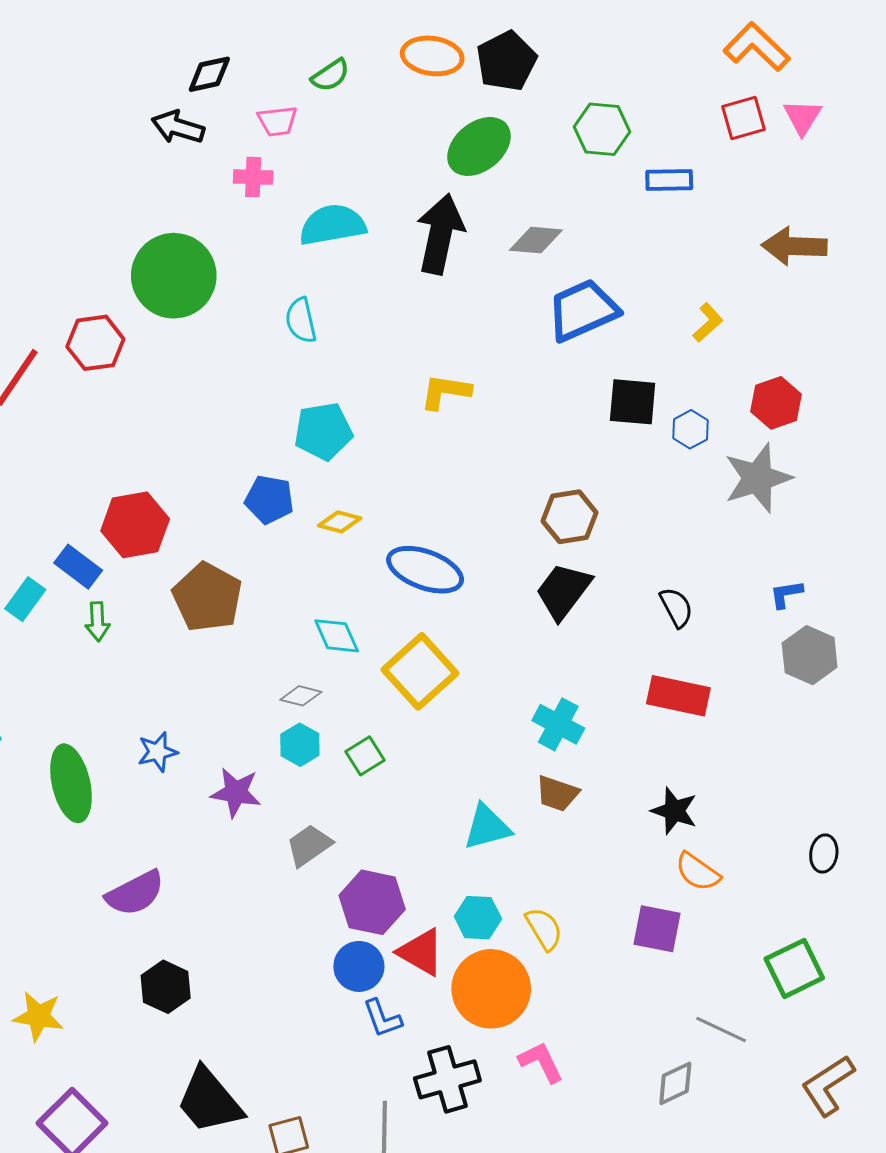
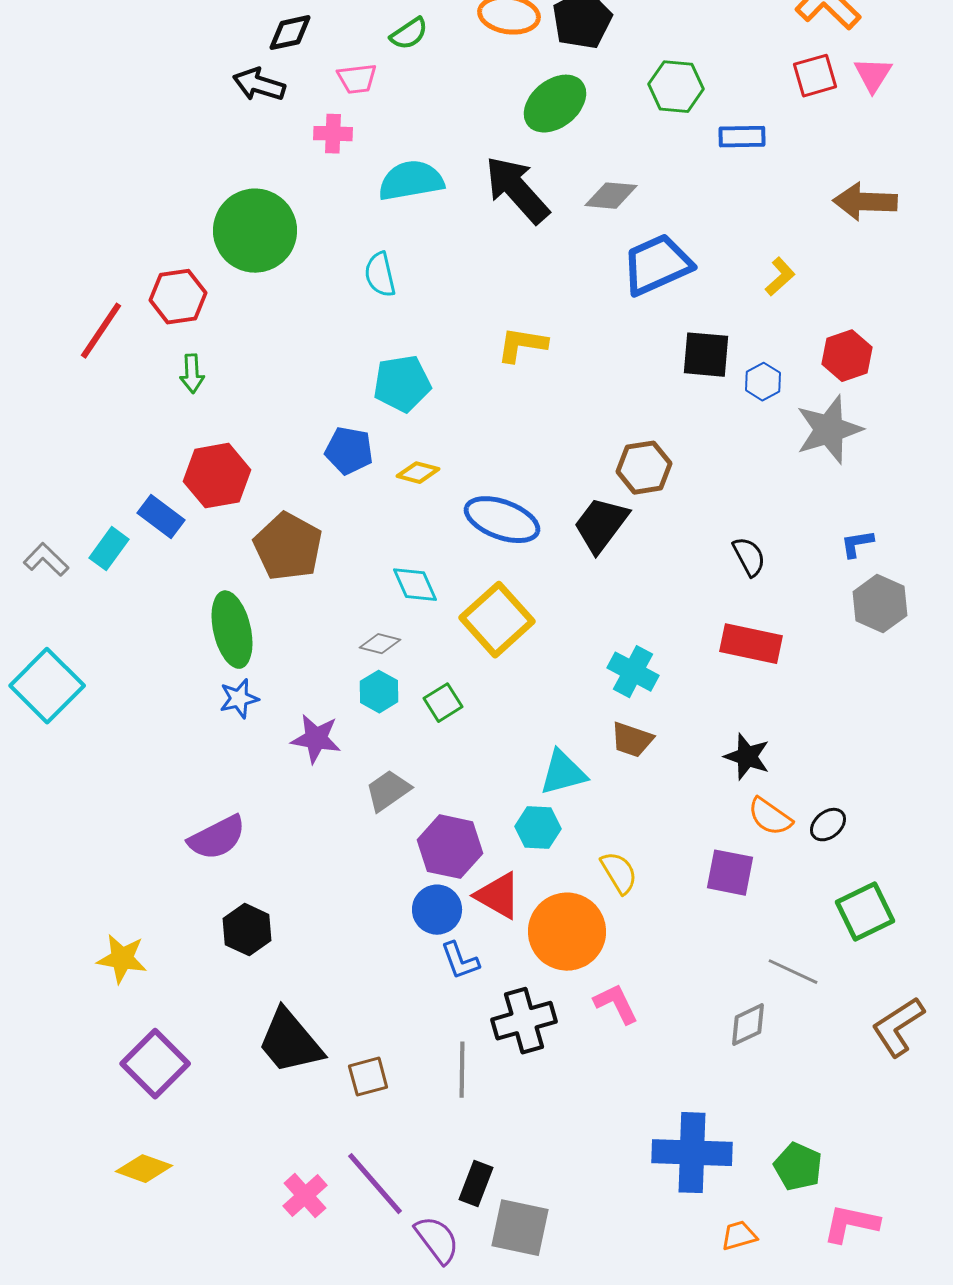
black arrow: (440, 234) -> (517, 190), turned -54
black trapezoid: (563, 591) -> (601, 525), moved
green arrow: (97, 622) -> (192, 374), moved
green ellipse: (71, 783) -> (232, 630), moved
black ellipse: (824, 854) -> (828, 825), moved, turned 42
cyan hexagon: (478, 918) -> (538, 828), moved

